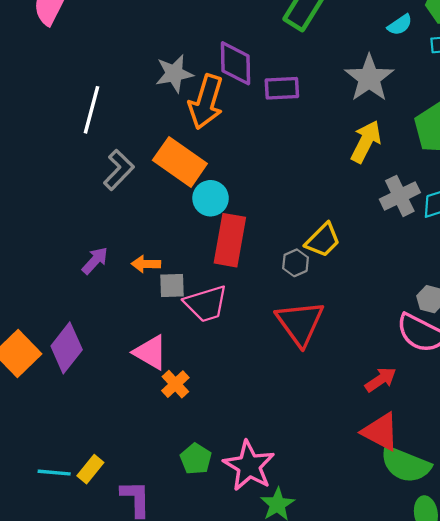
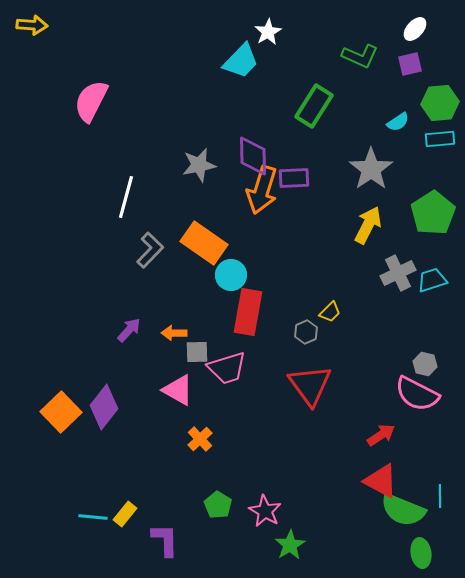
orange arrow: (206, 102) -> (262, 190), moved
yellow trapezoid: (323, 240) -> (330, 312), size x0.7
pink triangle: (150, 352) -> (178, 390), moved
pink star: (249, 466) -> (265, 511), size x0.7

